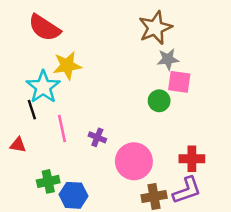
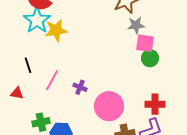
cyan star: (43, 87) -> (37, 20), moved
green circle: (159, 101) -> (150, 58), moved
pink line: (62, 129) -> (52, 80), turned 40

